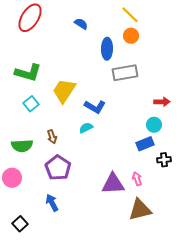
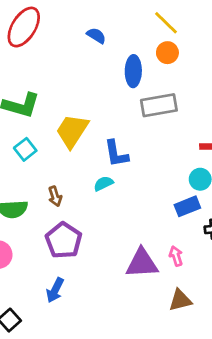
blue L-shape: (95, 107) -> (116, 154), turned 50
blue arrow: (52, 203) -> (55, 290), turned -126
brown triangle: (140, 210) -> (180, 300), size x0.7

